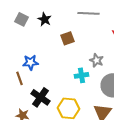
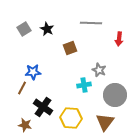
gray square: (22, 19) -> (24, 29), turned 32
brown line: (20, 78) -> (22, 88), turned 48

